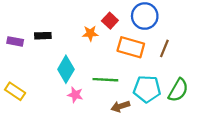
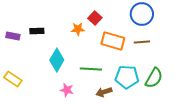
blue circle: (145, 16) -> (142, 14), moved
brown line: (164, 48) -> (142, 42), turned 63
pink star: (75, 95) -> (67, 90), moved

